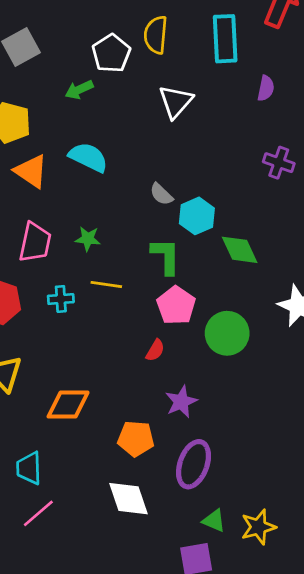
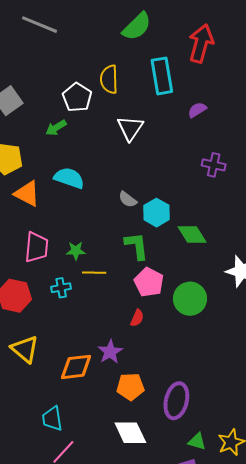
purple semicircle: (266, 88) -> (197, 110), turned -126
green star: (88, 239) -> (76, 251), moved
purple star: (181, 402) -> (110, 352), moved

